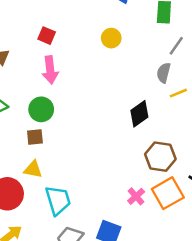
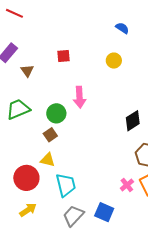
red square: (47, 36) -> (64, 56), turned -32
pink arrow: (50, 70) -> (80, 97), moved
brown square: (35, 137) -> (50, 135), turned -32

